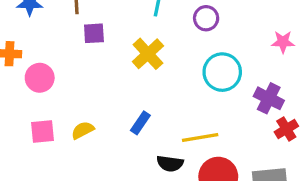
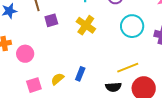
blue rectangle: (140, 123) -> (80, 74), moved

